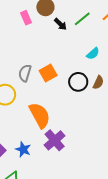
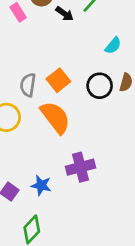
orange semicircle: (40, 115) -> (55, 117), moved
purple cross: (55, 140) -> (81, 167), turned 35

